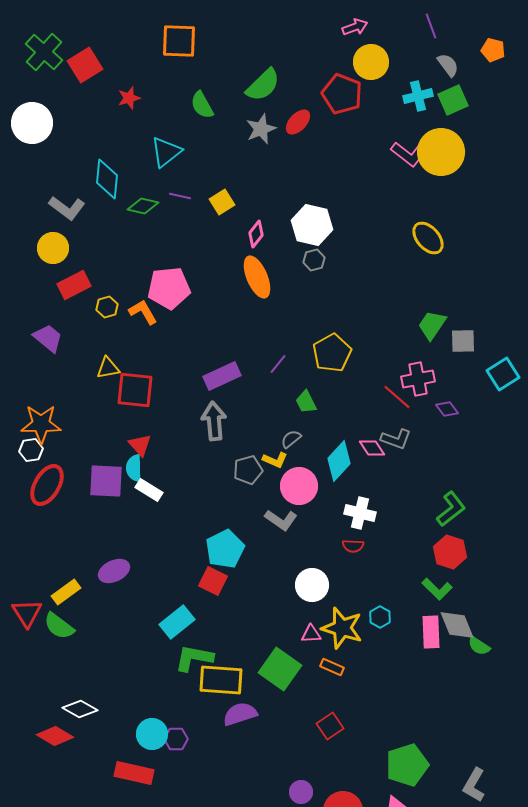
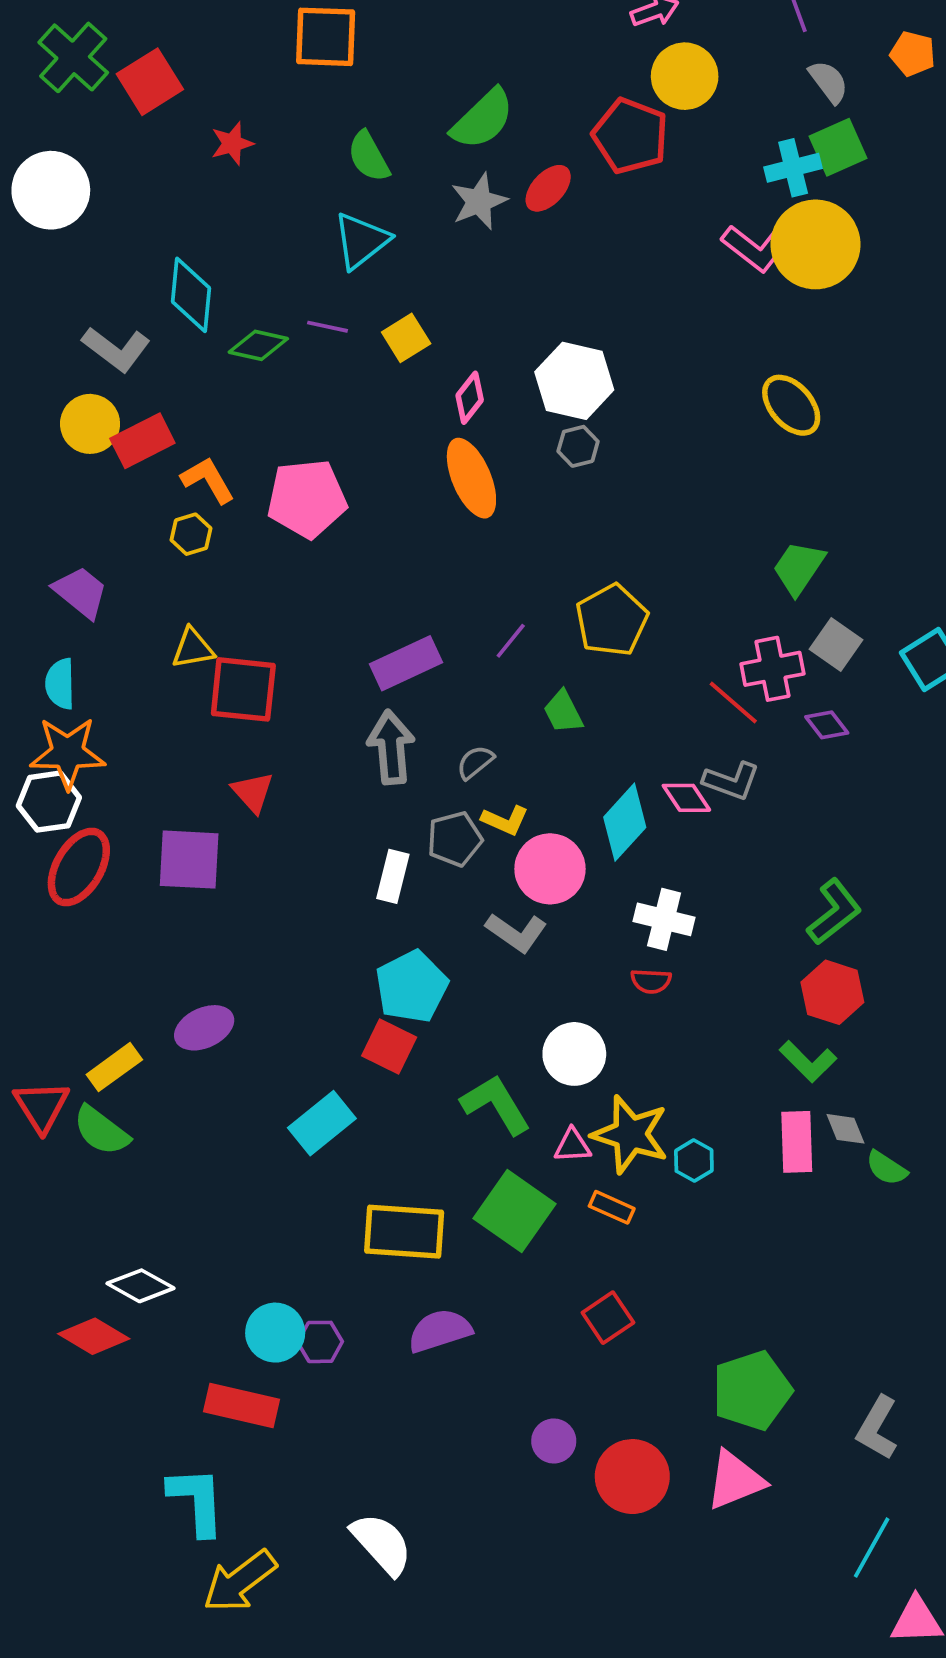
cyan cross: (418, 96) -> (793, 168), moved
cyan triangle: (166, 152) -> (361, 241), moved
red rectangle: (74, 285) -> (142, 441), moved
orange L-shape: (143, 312) -> (208, 480), moved
gray square: (463, 341) -> (836, 645), moved, turned 36
gray semicircle: (291, 439) -> (475, 762), moved
white hexagon: (31, 450) -> (49, 802), size x1.4
cyan semicircle: (134, 468) -> (60, 684), moved
white rectangle: (149, 490) -> (393, 876), moved, turned 72
cyan hexagon: (380, 617) -> (694, 1161), moved
gray diamond: (457, 625) -> (845, 1129), size x0.6
green L-shape: (194, 658) -> (496, 1104), moved, turned 48
purple semicircle: (240, 714) -> (440, 1331), moved

